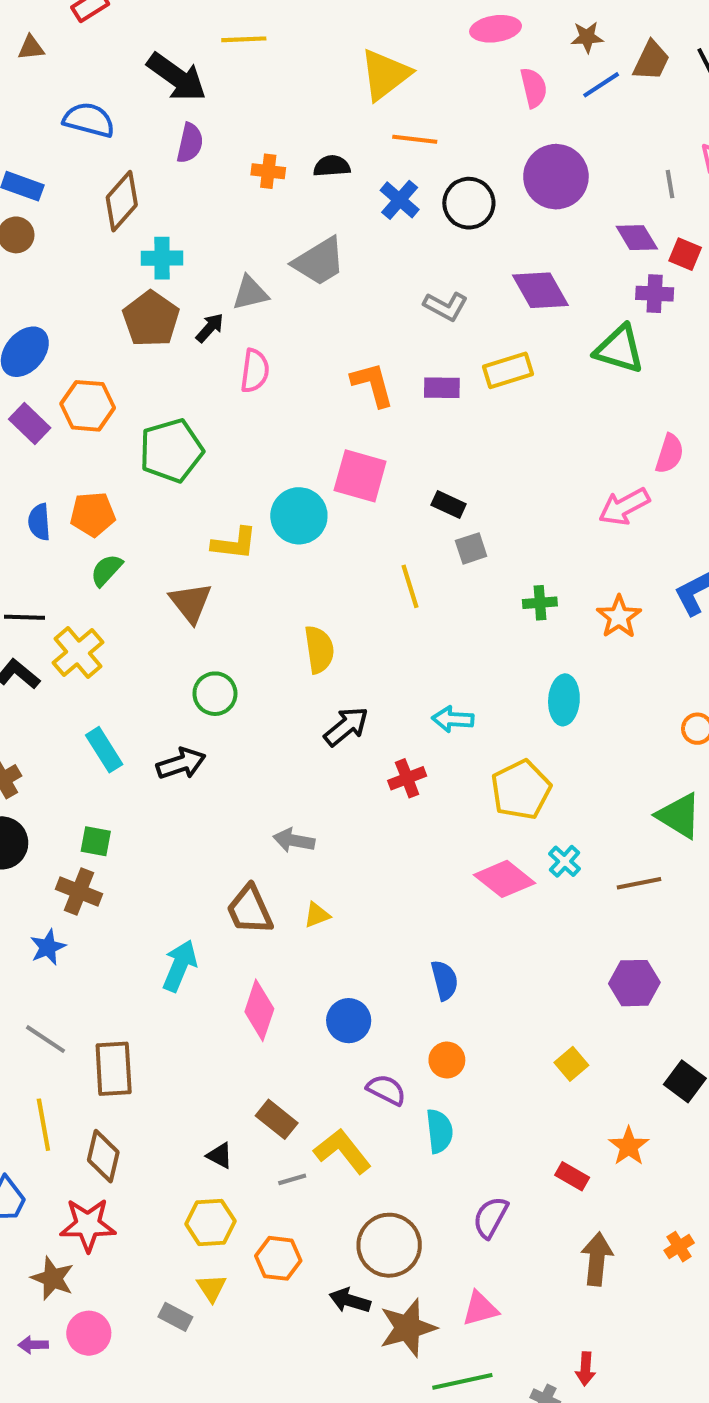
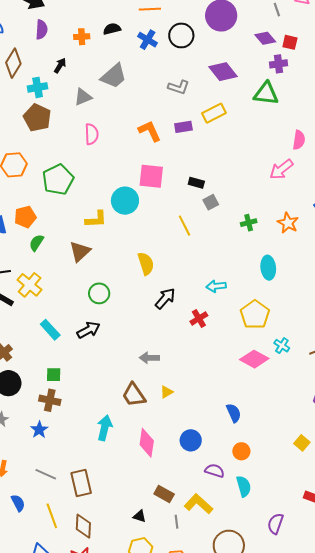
black arrow: (210, 328) -> (60, 65), moved
brown triangle: (191, 603) -> (80, 251), turned 35
gray line: (292, 1179) -> (177, 522), turned -72

